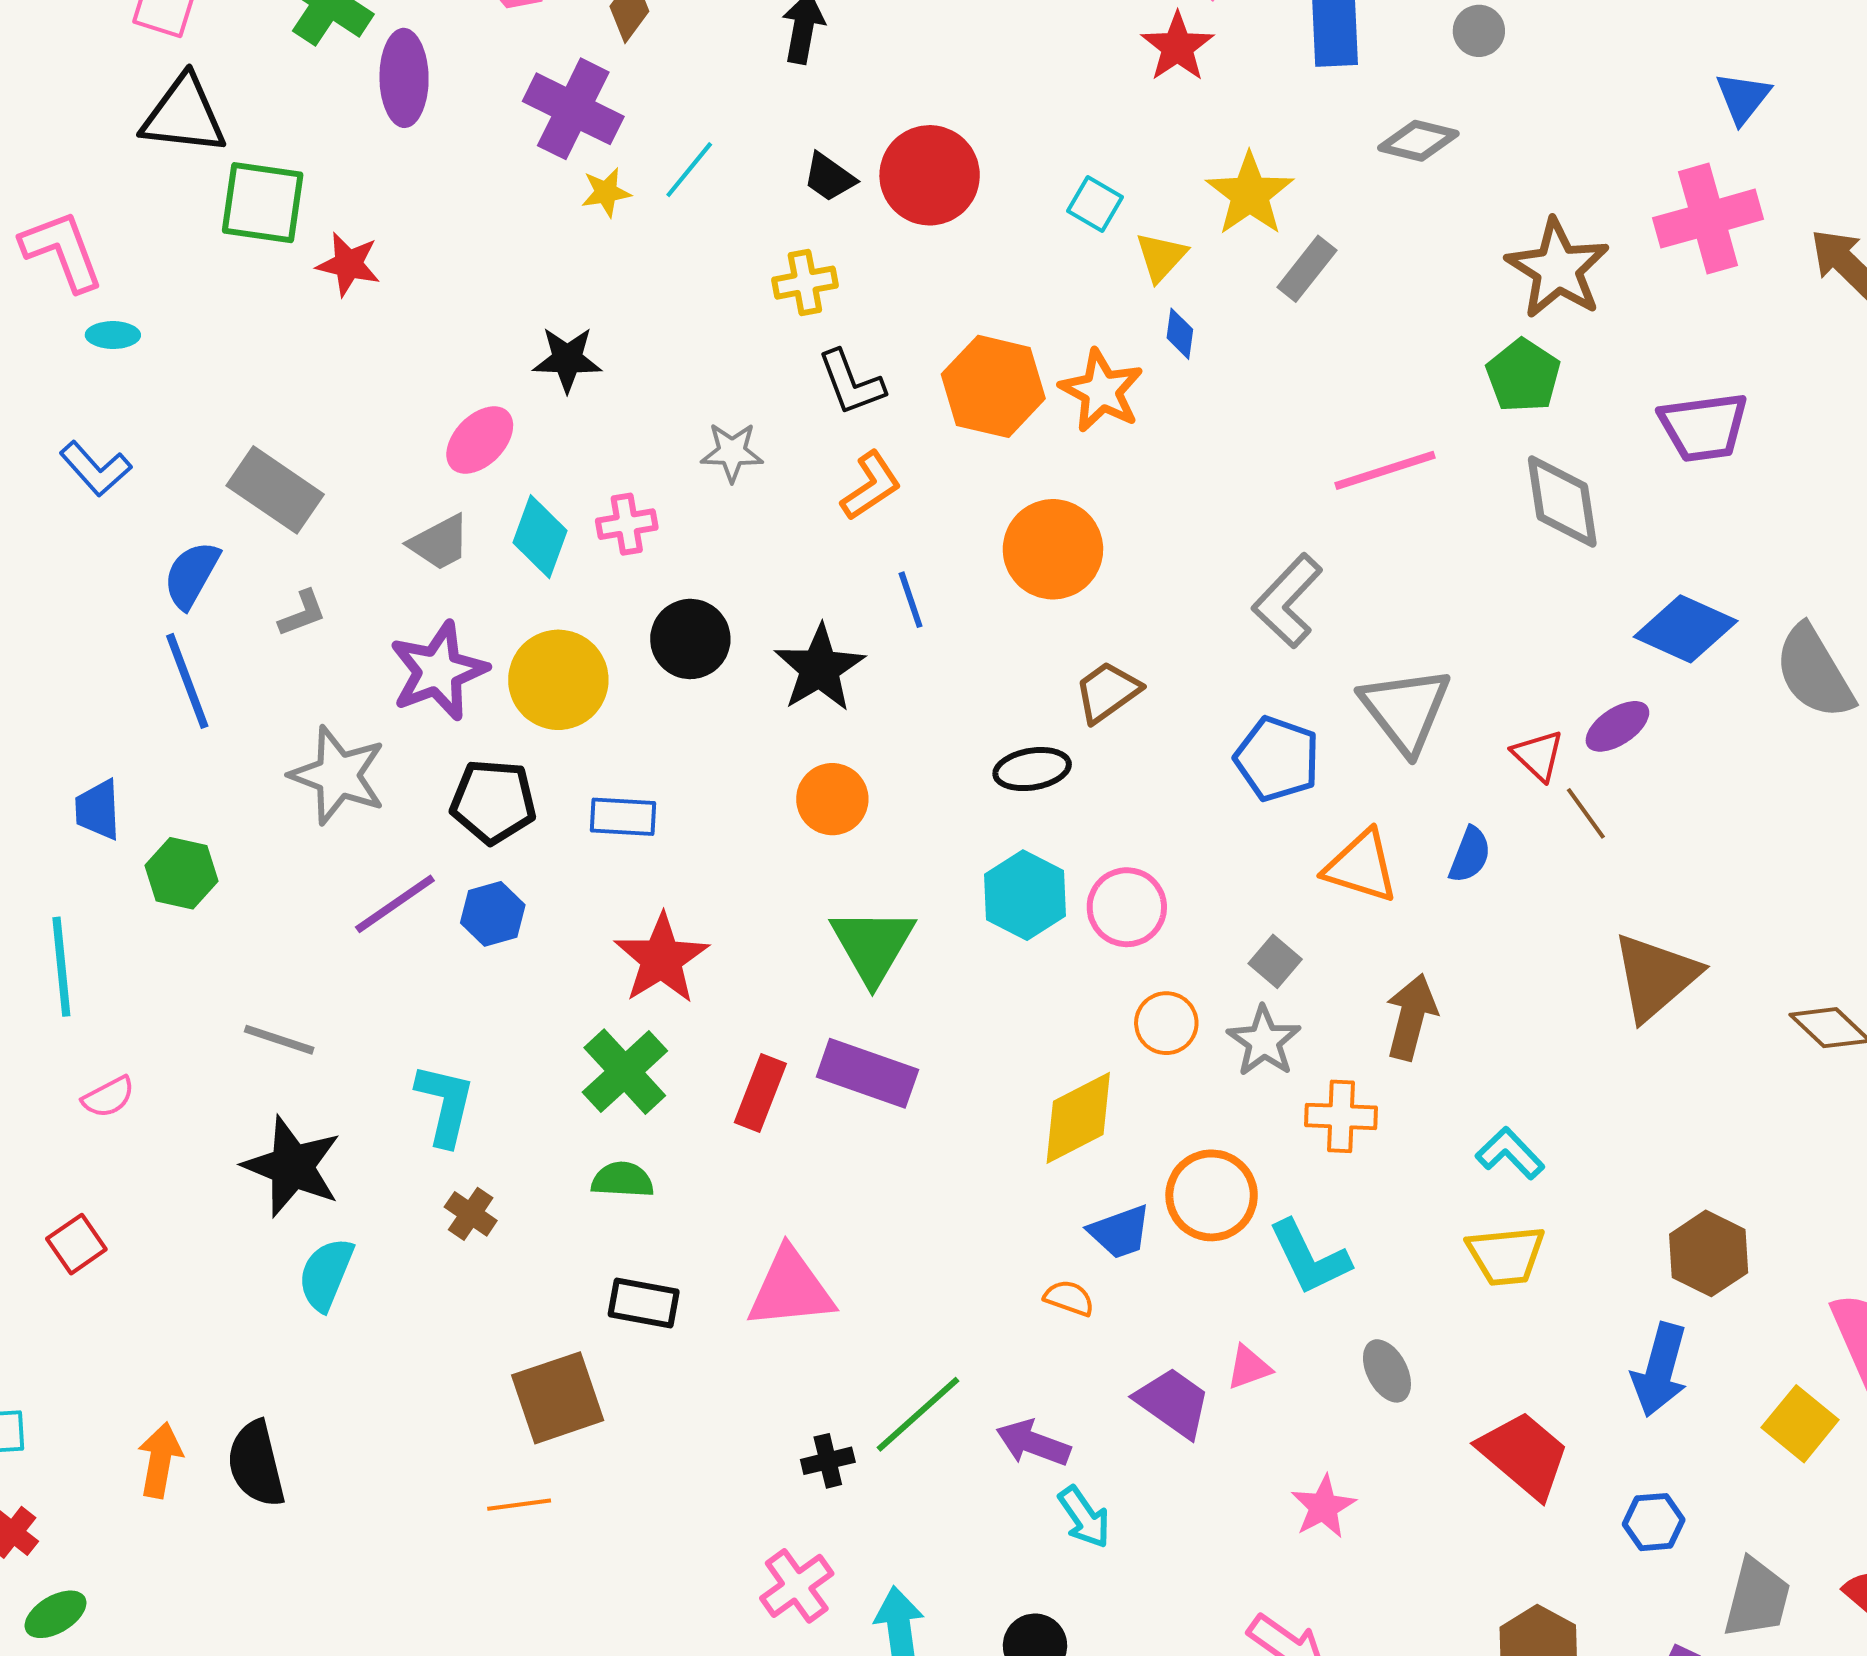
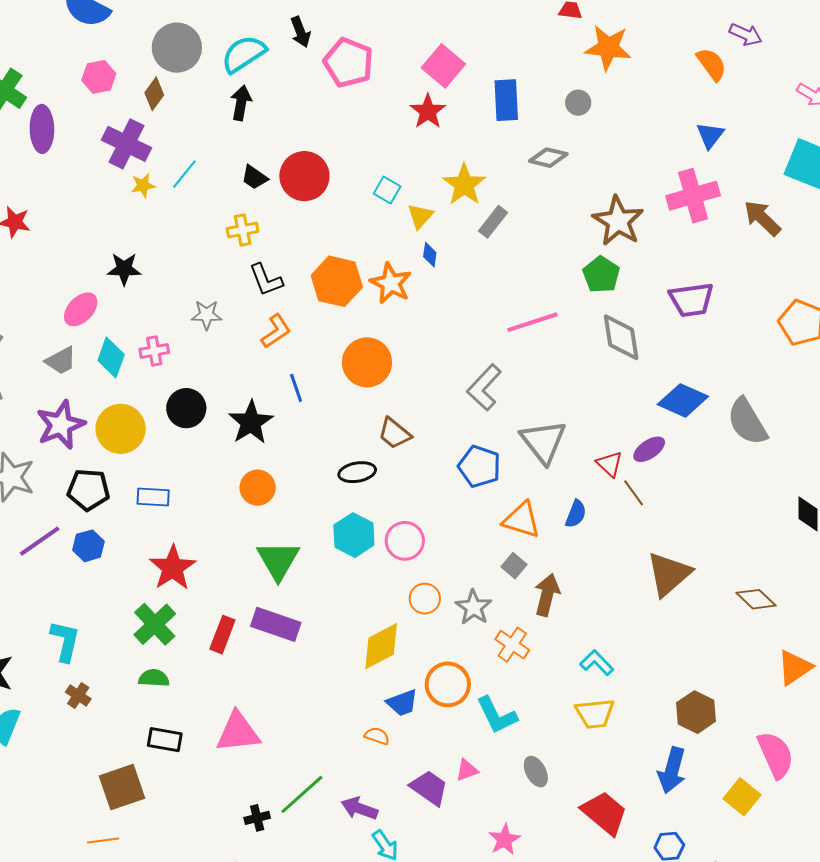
brown trapezoid: (1107, 692) -> (395, 433), turned -105
gray square: (1275, 961) -> (514, 566), moved
orange cross: (1341, 1116) -> (512, 645), turned 32

